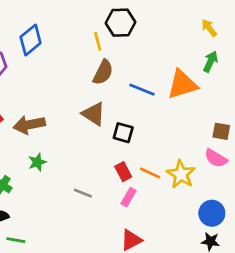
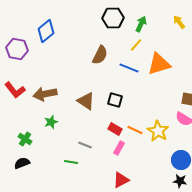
yellow line: (98, 41) -> (136, 45), moved, turned 56
green arrow: (210, 62) -> (141, 24), moved
brown triangle: (94, 114) -> (86, 101), moved
red rectangle: (123, 172) -> (115, 129), turned -32
green line: (16, 240) -> (71, 162), moved

